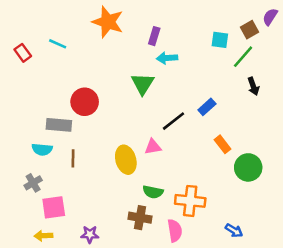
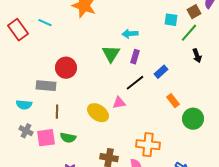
purple rectangle: (154, 36) -> (135, 57), moved
red rectangle: (23, 53) -> (18, 30), size x1.5
cyan semicircle: (42, 149) -> (24, 105), moved
yellow ellipse: (126, 160) -> (98, 113), turned -40
gray cross: (33, 183) -> (26, 131), turned -32
green semicircle: (153, 192) -> (68, 138), moved
pink square: (54, 207) -> (46, 138), moved

